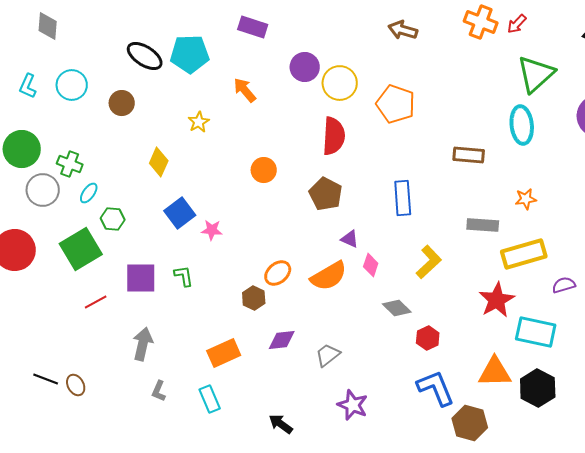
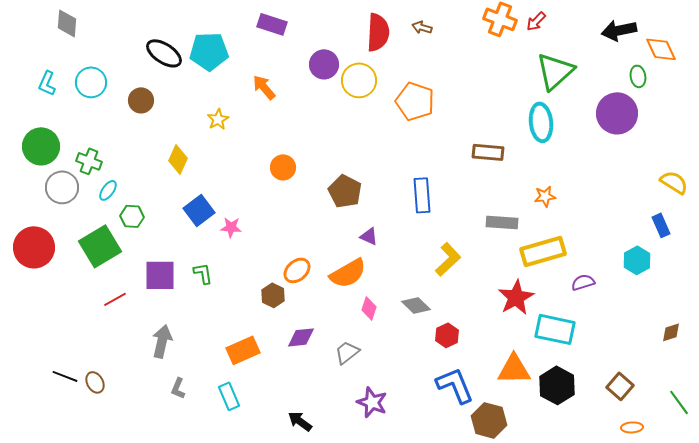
brown arrow: (403, 30) -> (422, 27), size x0.7
red semicircle: (334, 136) -> (378, 32), moved
pink diamond: (371, 265) -> (369, 308), moved

